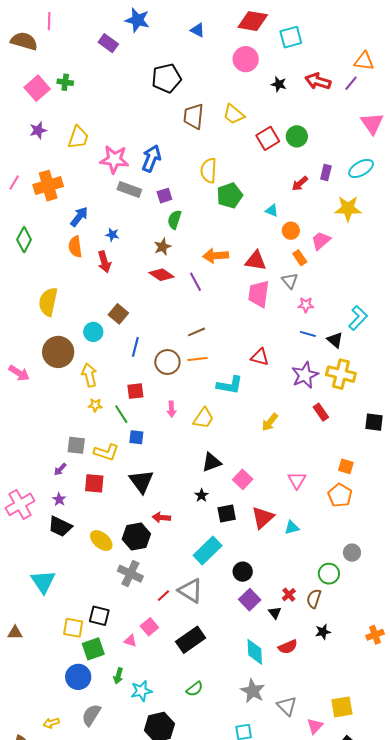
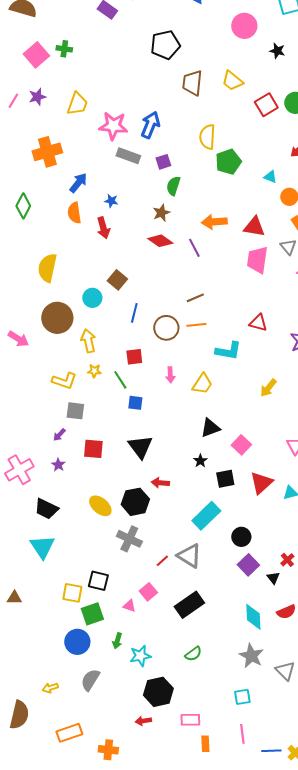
pink line: (14, 183) -> (13, 101), moved
yellow L-shape: (106, 452) -> (64, 381), moved
black trapezoid: (60, 526) -> (46, 509), moved

